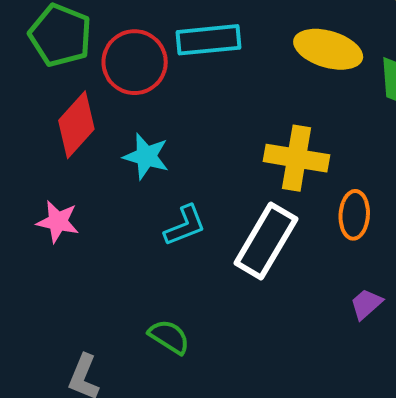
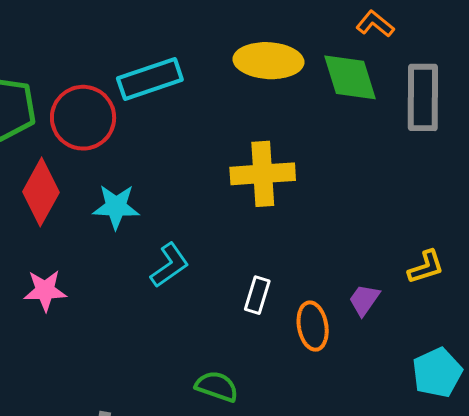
orange ellipse: (354, 215) -> (313, 326), moved
white rectangle: (266, 241) -> (257, 295), moved, size x0.5
green semicircle: (169, 337) -> (217, 386), moved

